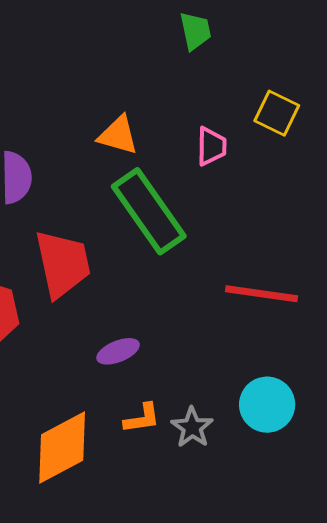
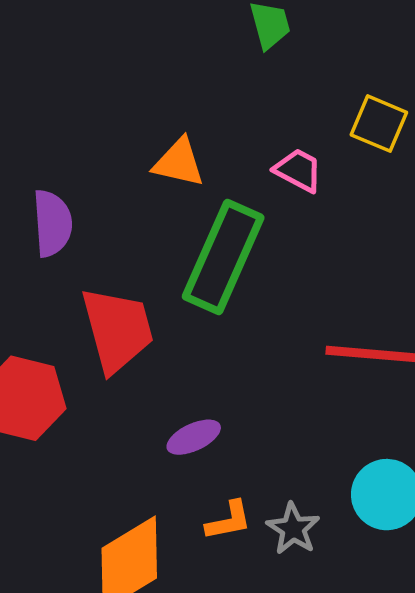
pink trapezoid: (211, 146) -> (298, 170), turned -60
green rectangle: (149, 211) -> (223, 257), turned 62

